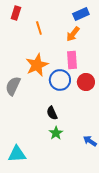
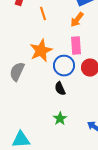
black semicircle: (52, 113) -> (60, 89), moved

